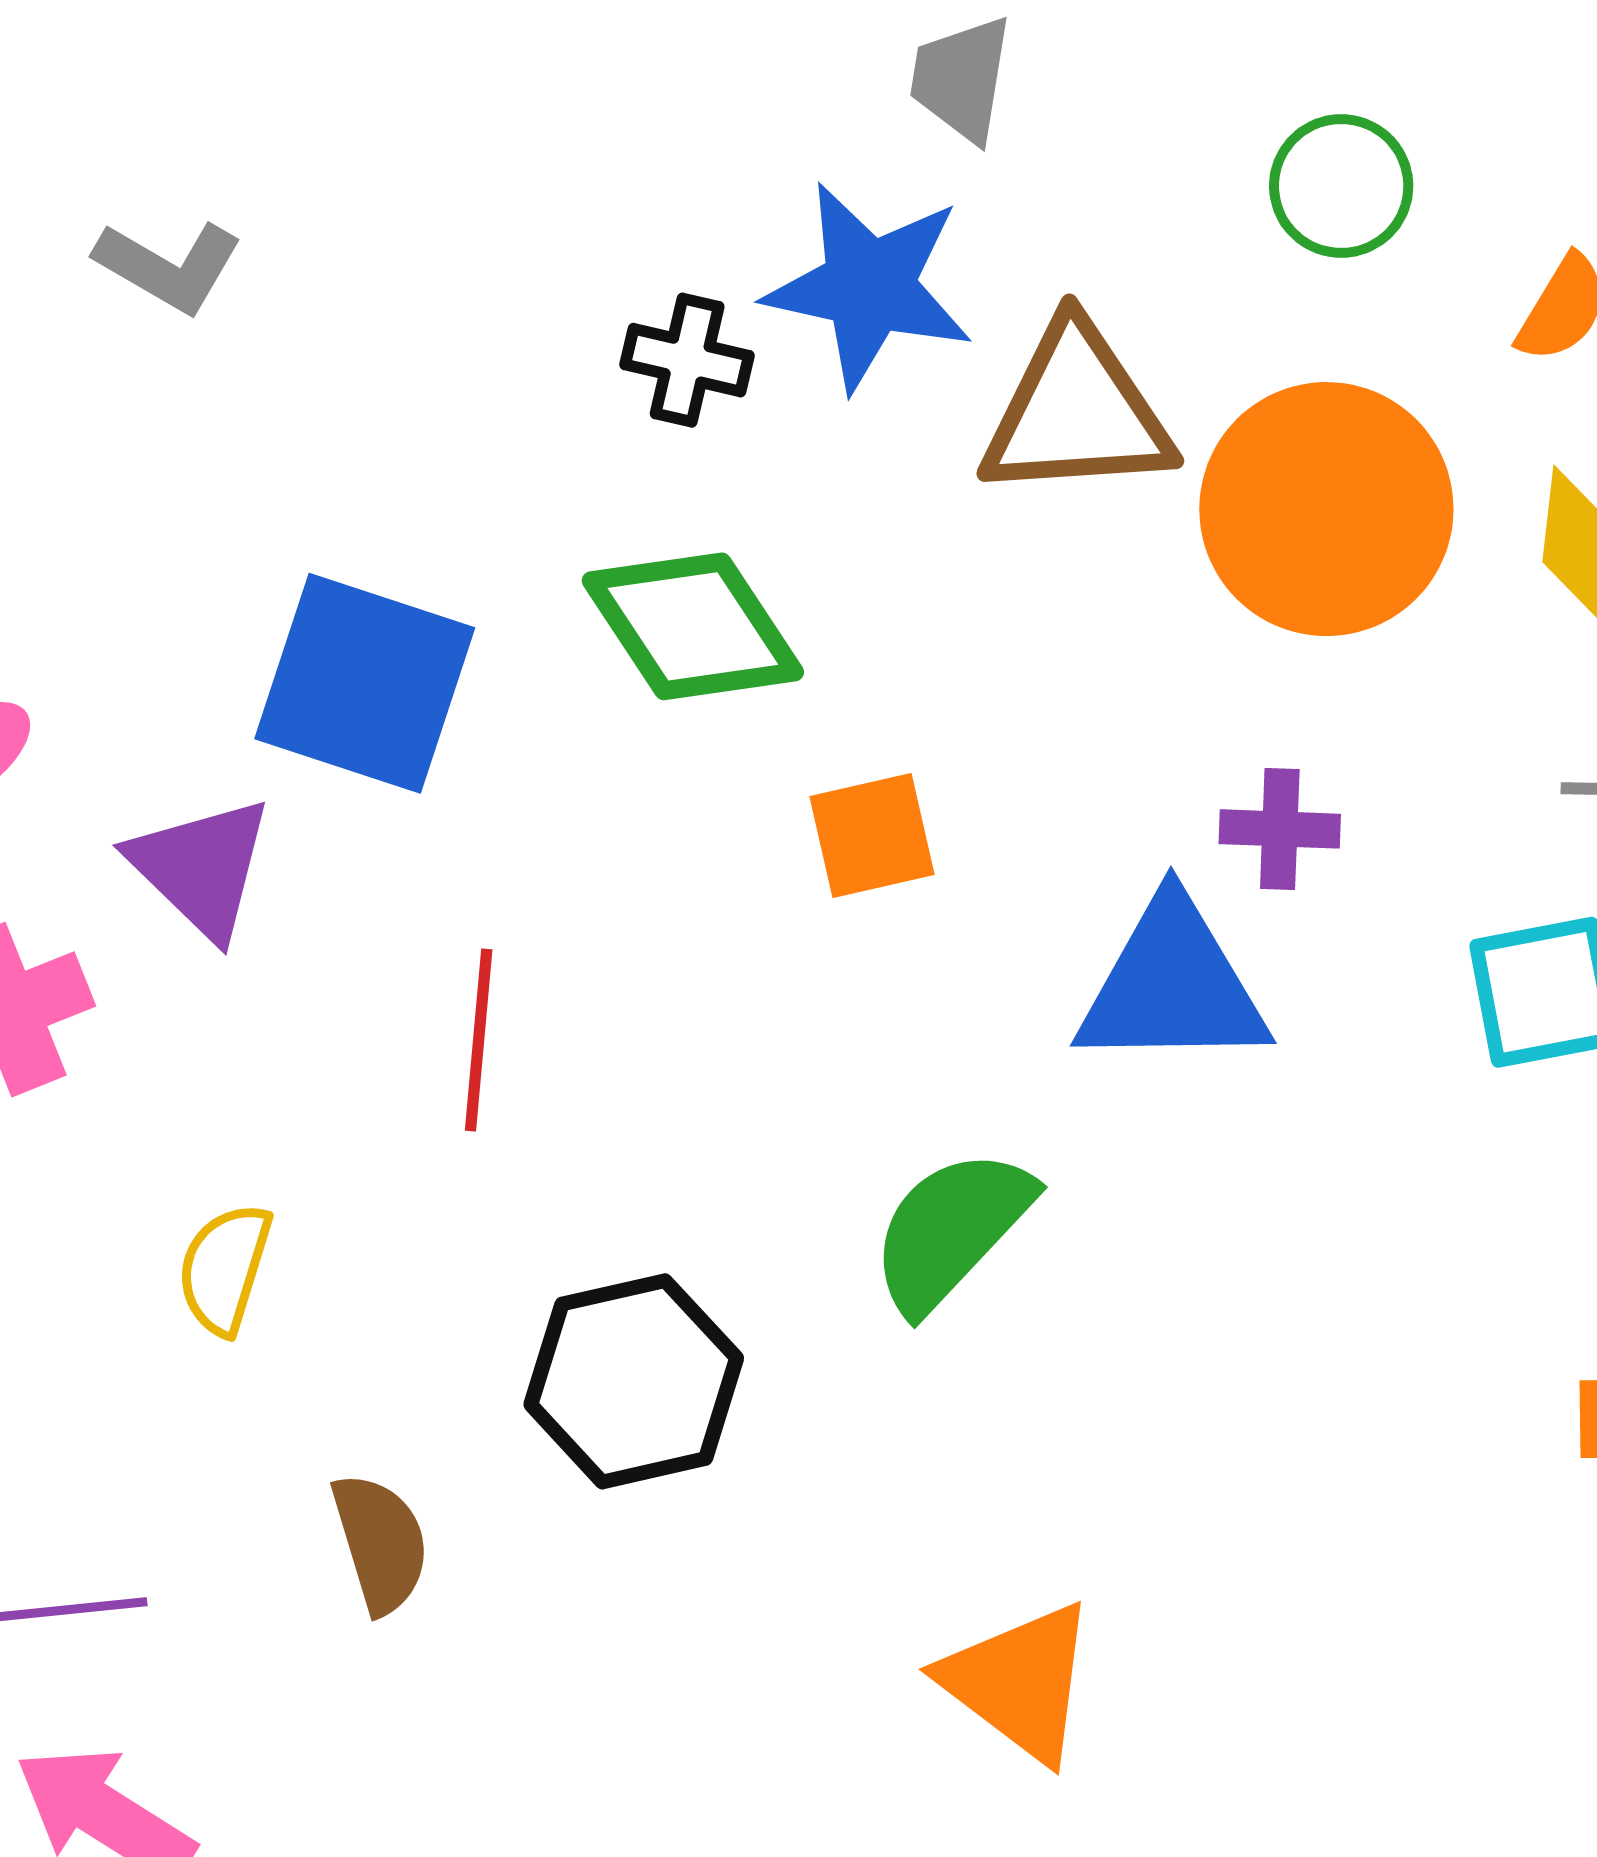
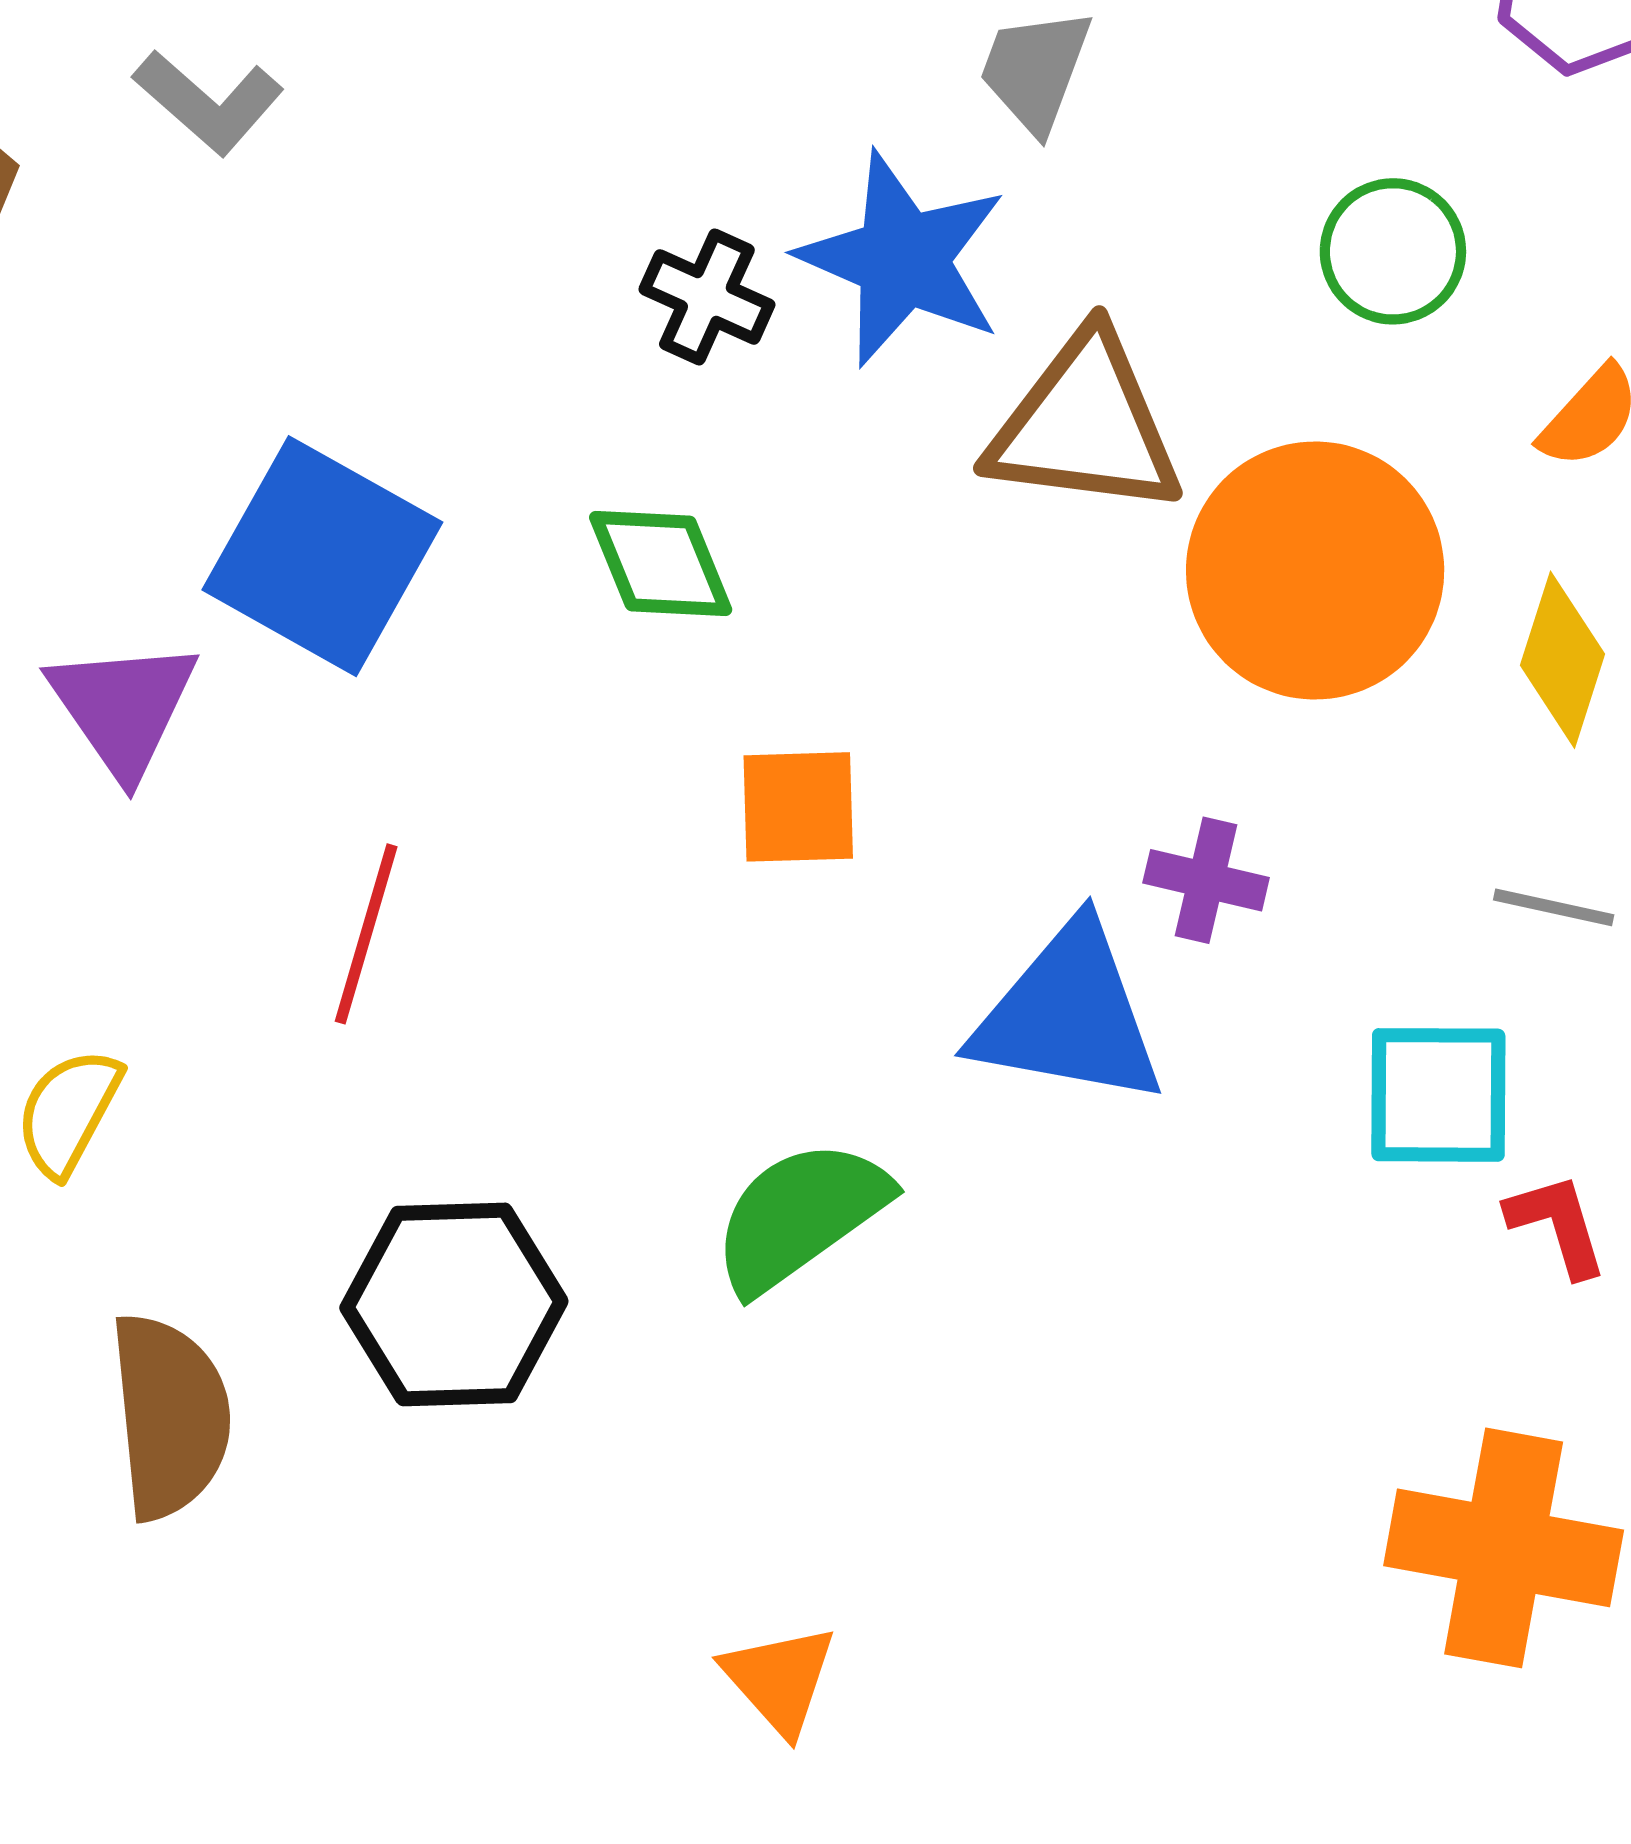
green diamond: (693, 626) -> (661, 564), size x0.7
brown semicircle: (380, 1543) -> (170, 1416), size x1.4
orange triangle: (1019, 1682) -> (779, 1679), size x0.7

